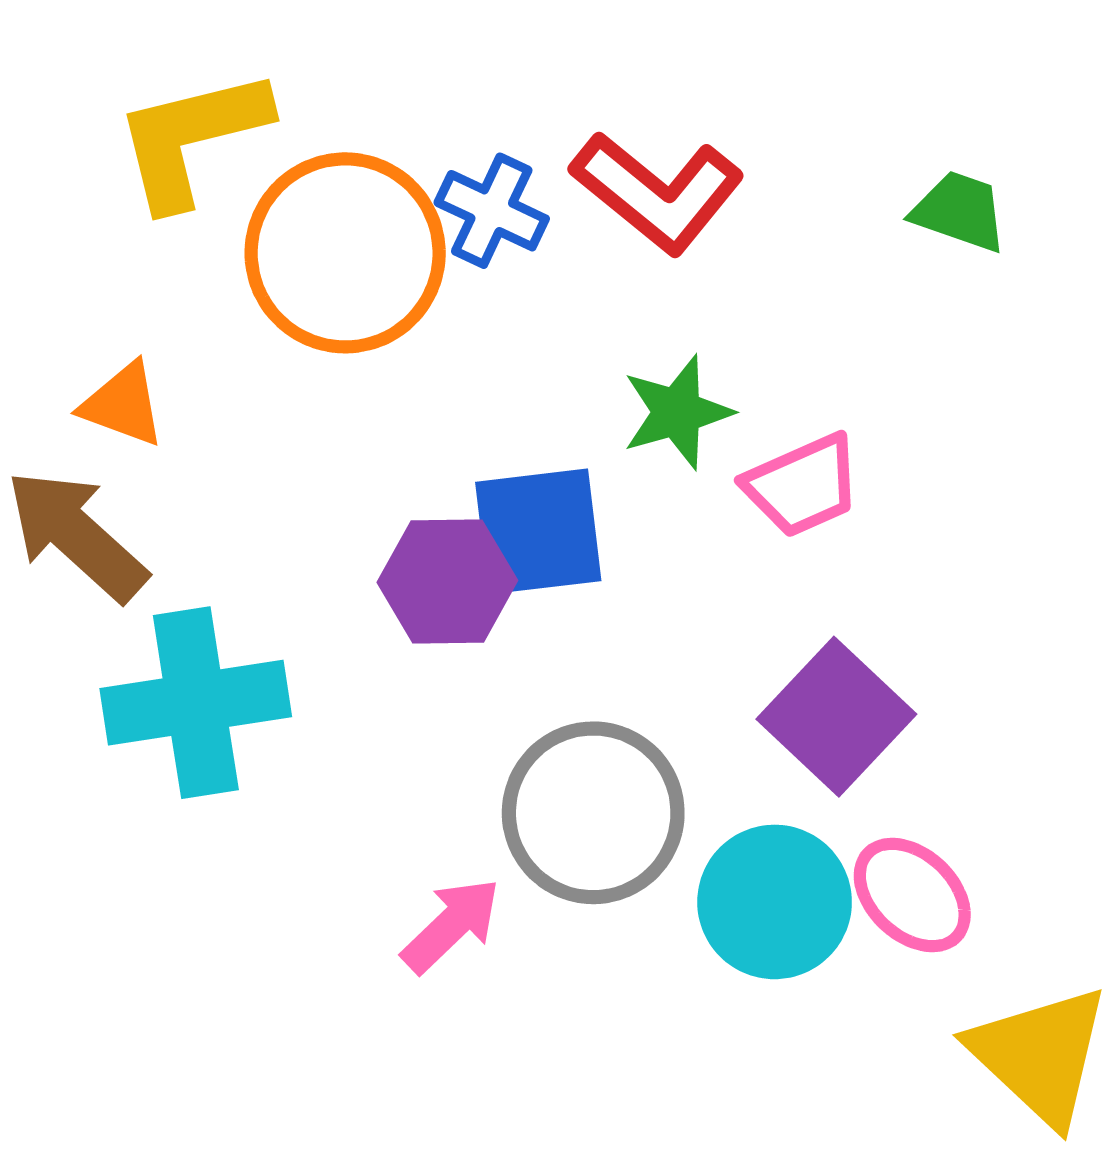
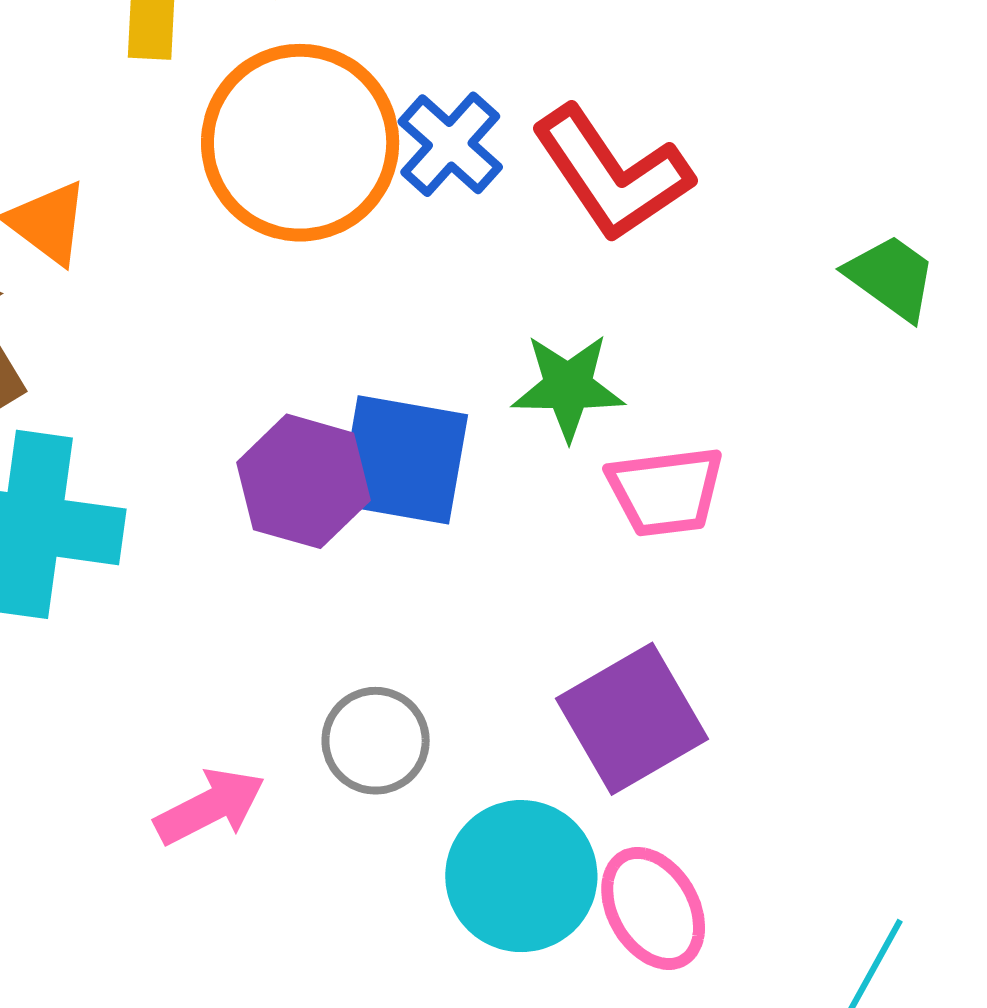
gray circle: (593, 813) -> (376, 741), size x0.6

